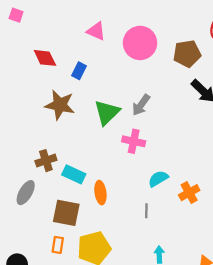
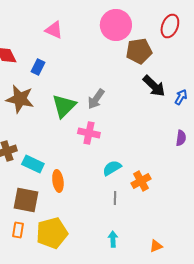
pink circle: (140, 43) -> (116, 25), moved
gray line: (146, 211) -> (115, 198), moved

